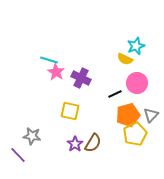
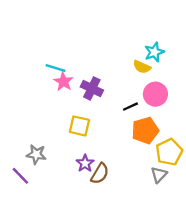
gray triangle: (151, 115) -> (159, 175), moved
yellow pentagon: (135, 134) -> (169, 152), moved
brown semicircle: (93, 143) -> (100, 174), moved

